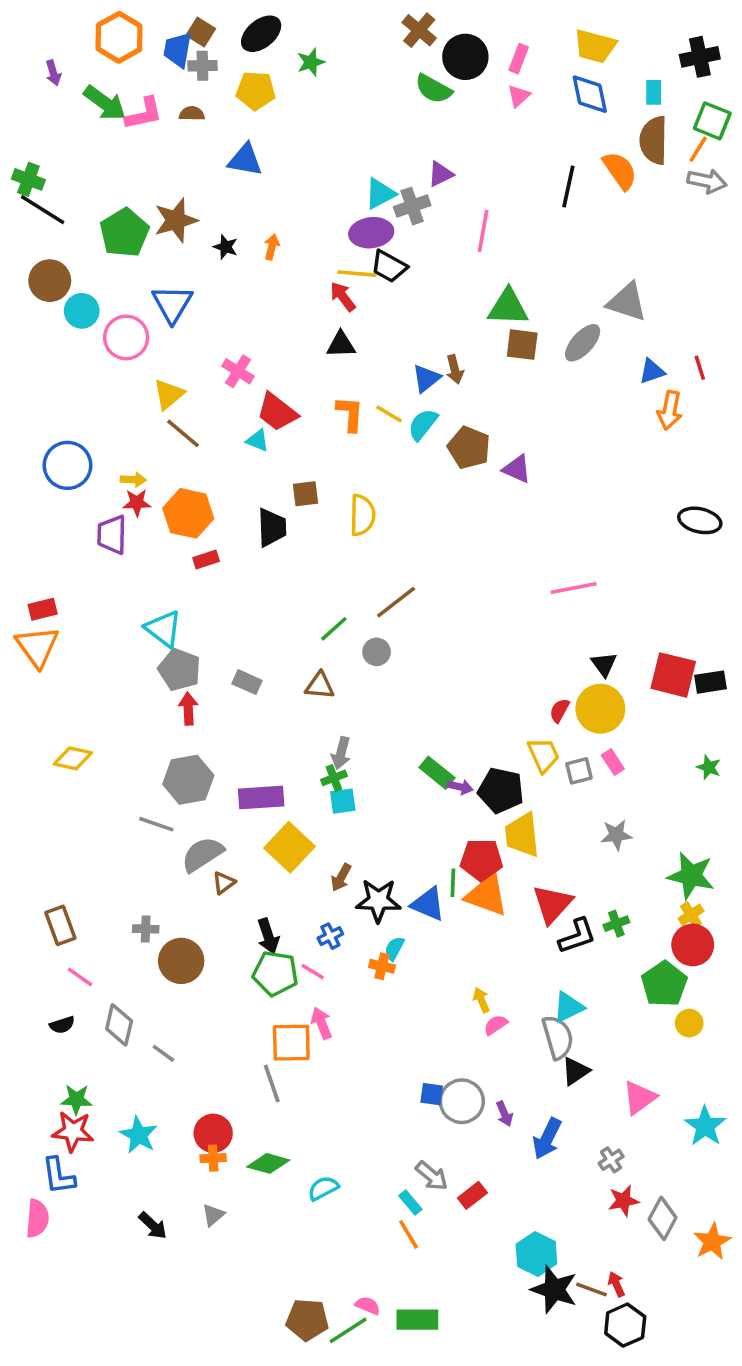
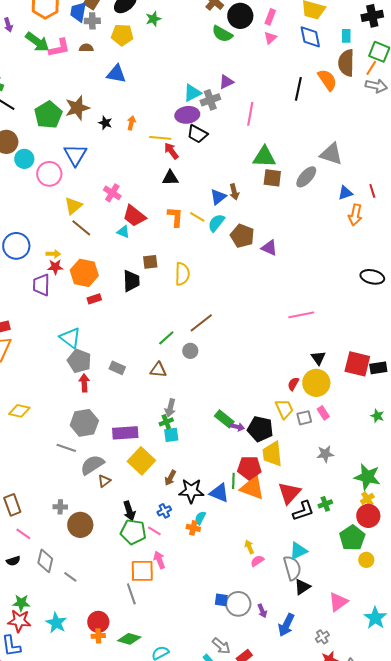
yellow line: (357, 274) -> (160, 138), moved

